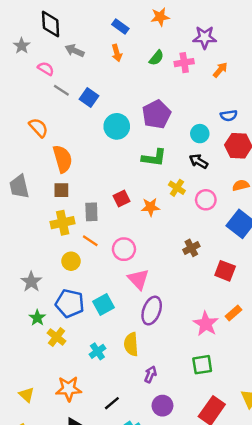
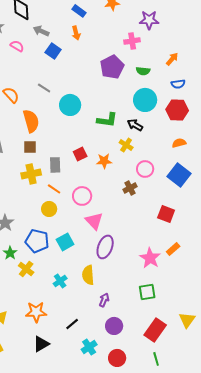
green semicircle: (156, 58) -> (143, 71), moved, turned 56
orange arrow: (220, 70) -> (172, 59), moved
gray line: (61, 90) -> (44, 88), moved
blue square: (89, 97) -> (53, 51), moved
purple pentagon: (156, 114) -> (112, 67), moved
blue semicircle: (229, 116) -> (178, 84), moved
cyan circle: (117, 126) -> (70, 105), moved
cyan circle: (200, 134) -> (145, 100), size x1.5
black arrow: (199, 161) -> (135, 125), moved
pink circle: (206, 200) -> (145, 169), moved
brown cross: (191, 248) -> (130, 188), moved
yellow circle: (71, 261) -> (49, 209), moved

